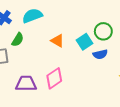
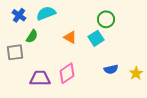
green circle: (103, 31) -> (106, 19), moved
blue semicircle: (100, 54) -> (111, 69), moved

